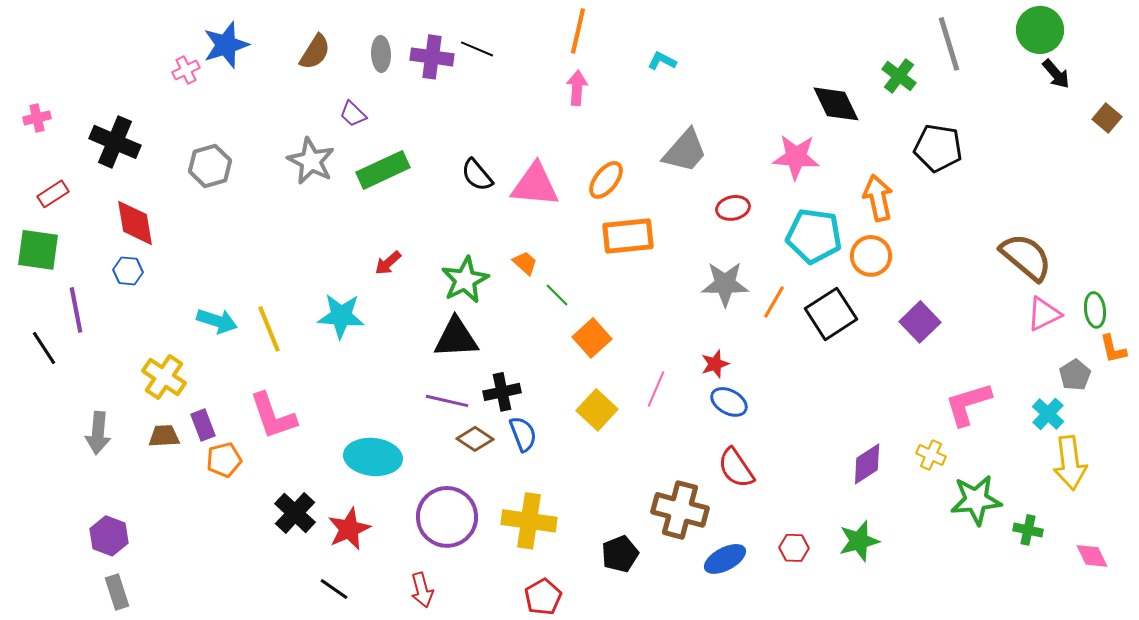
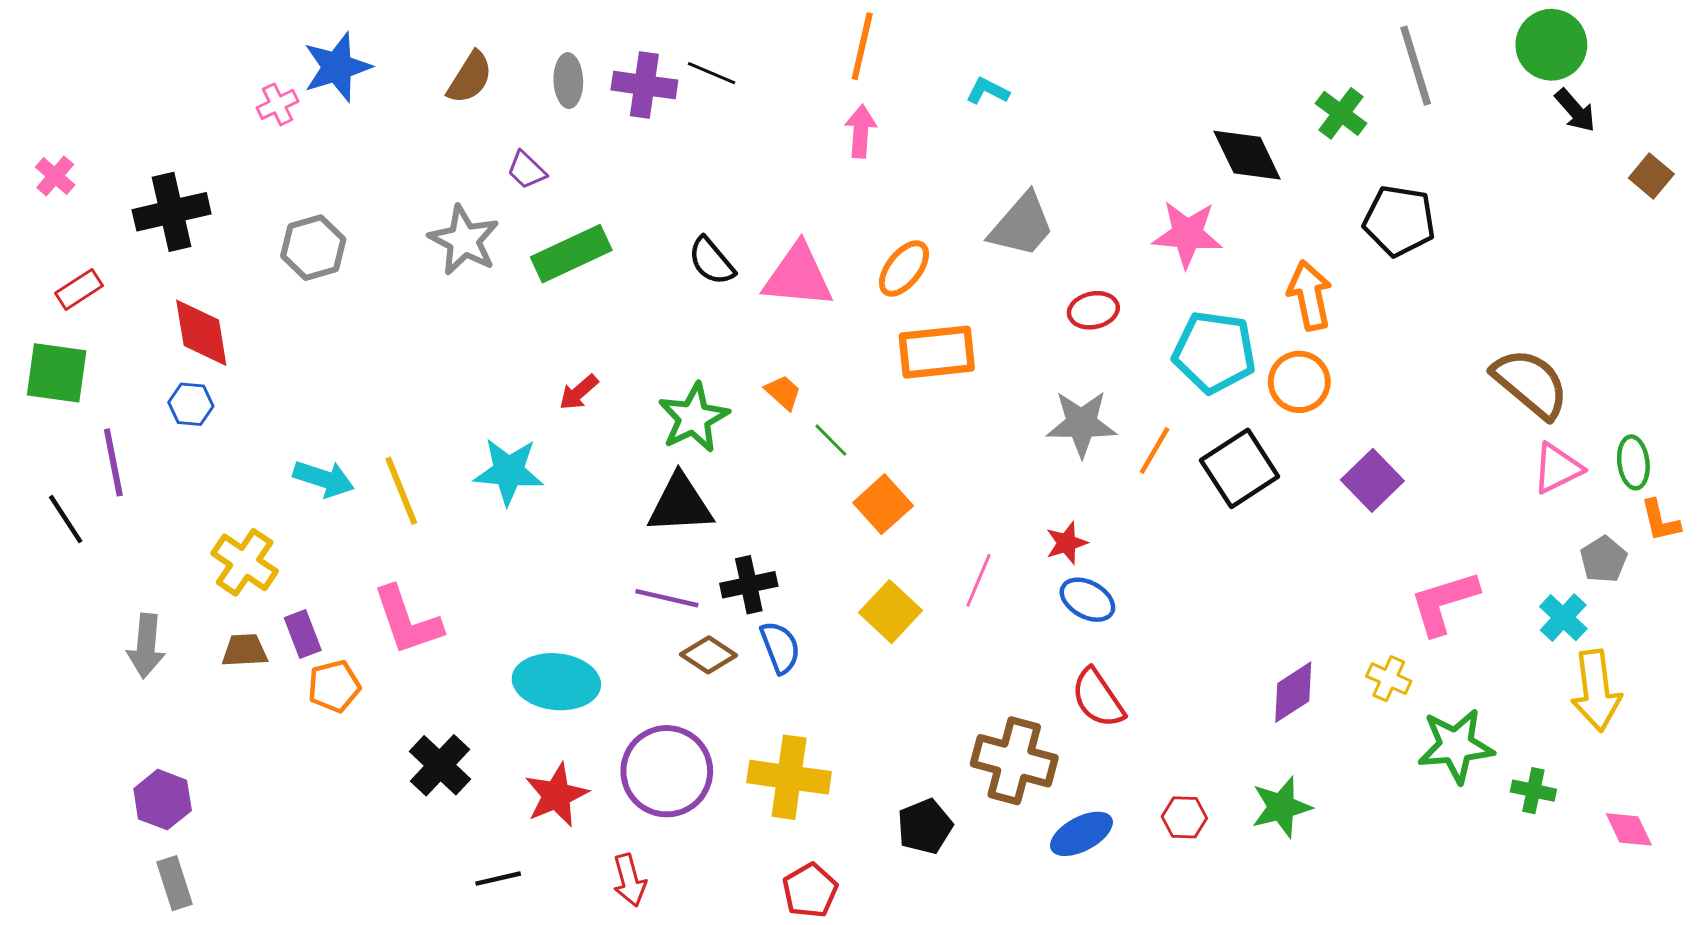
pink cross: (37, 118) -> (55, 176), turned -36
black cross: (115, 142) -> (172, 212), turned -36
red star: (349, 529) -> (556, 795), moved
black line: (334, 589) -> (498, 879), turned -48

